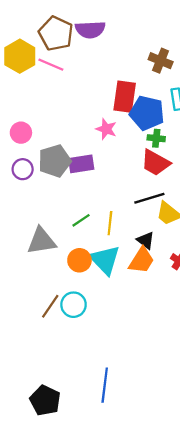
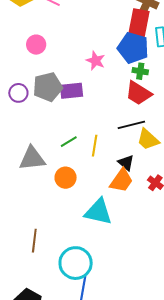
red rectangle: (125, 97) -> (139, 23), moved
pink circle: (21, 133) -> (36, 45), moved
cyan triangle: (105, 260) -> (98, 212), moved, turned -36
cyan circle: (74, 305) -> (76, 263), moved, size x1.4
brown line: (50, 306) -> (34, 241), moved, turned -30

